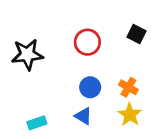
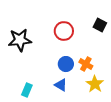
orange cross: (128, 87) -> (86, 64), moved
cyan rectangle: (37, 123) -> (27, 90), turned -48

